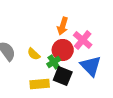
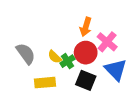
green cross: (54, 62) -> (67, 61), moved
yellow rectangle: (40, 84) -> (45, 83), moved

